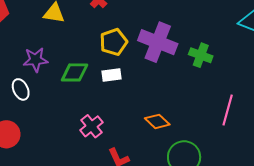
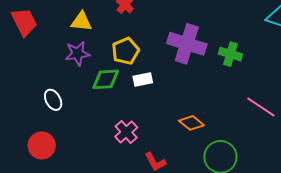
yellow pentagon: (114, 42) -> (126, 51), moved
purple star: (36, 60) -> (77, 54), moved
pink line: (228, 110) -> (261, 107), turned -68

